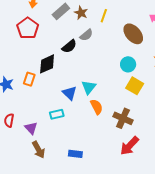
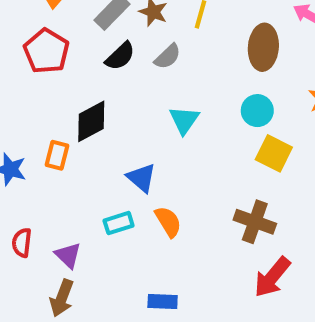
brown ellipse: (133, 34) -> (263, 47), turned 50
black semicircle: (69, 46) -> (120, 56), moved
cyan triangle: (89, 87) -> (184, 120), moved
orange semicircle: (97, 107) -> (168, 222), moved
brown arrow: (39, 150) -> (62, 298), moved, turned 54

